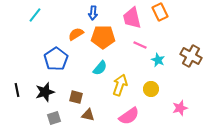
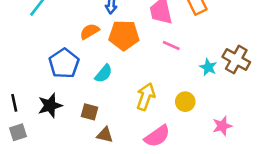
cyan star: (158, 60) -> (208, 67), moved
cyan semicircle: (100, 68) -> (104, 74), moved
gray square: (54, 118) -> (18, 132), moved

